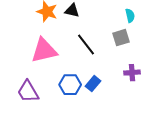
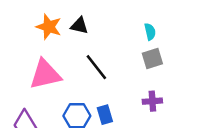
gray square: (121, 38) -> (152, 59), moved
blue rectangle: (93, 84) -> (105, 115), turned -56

